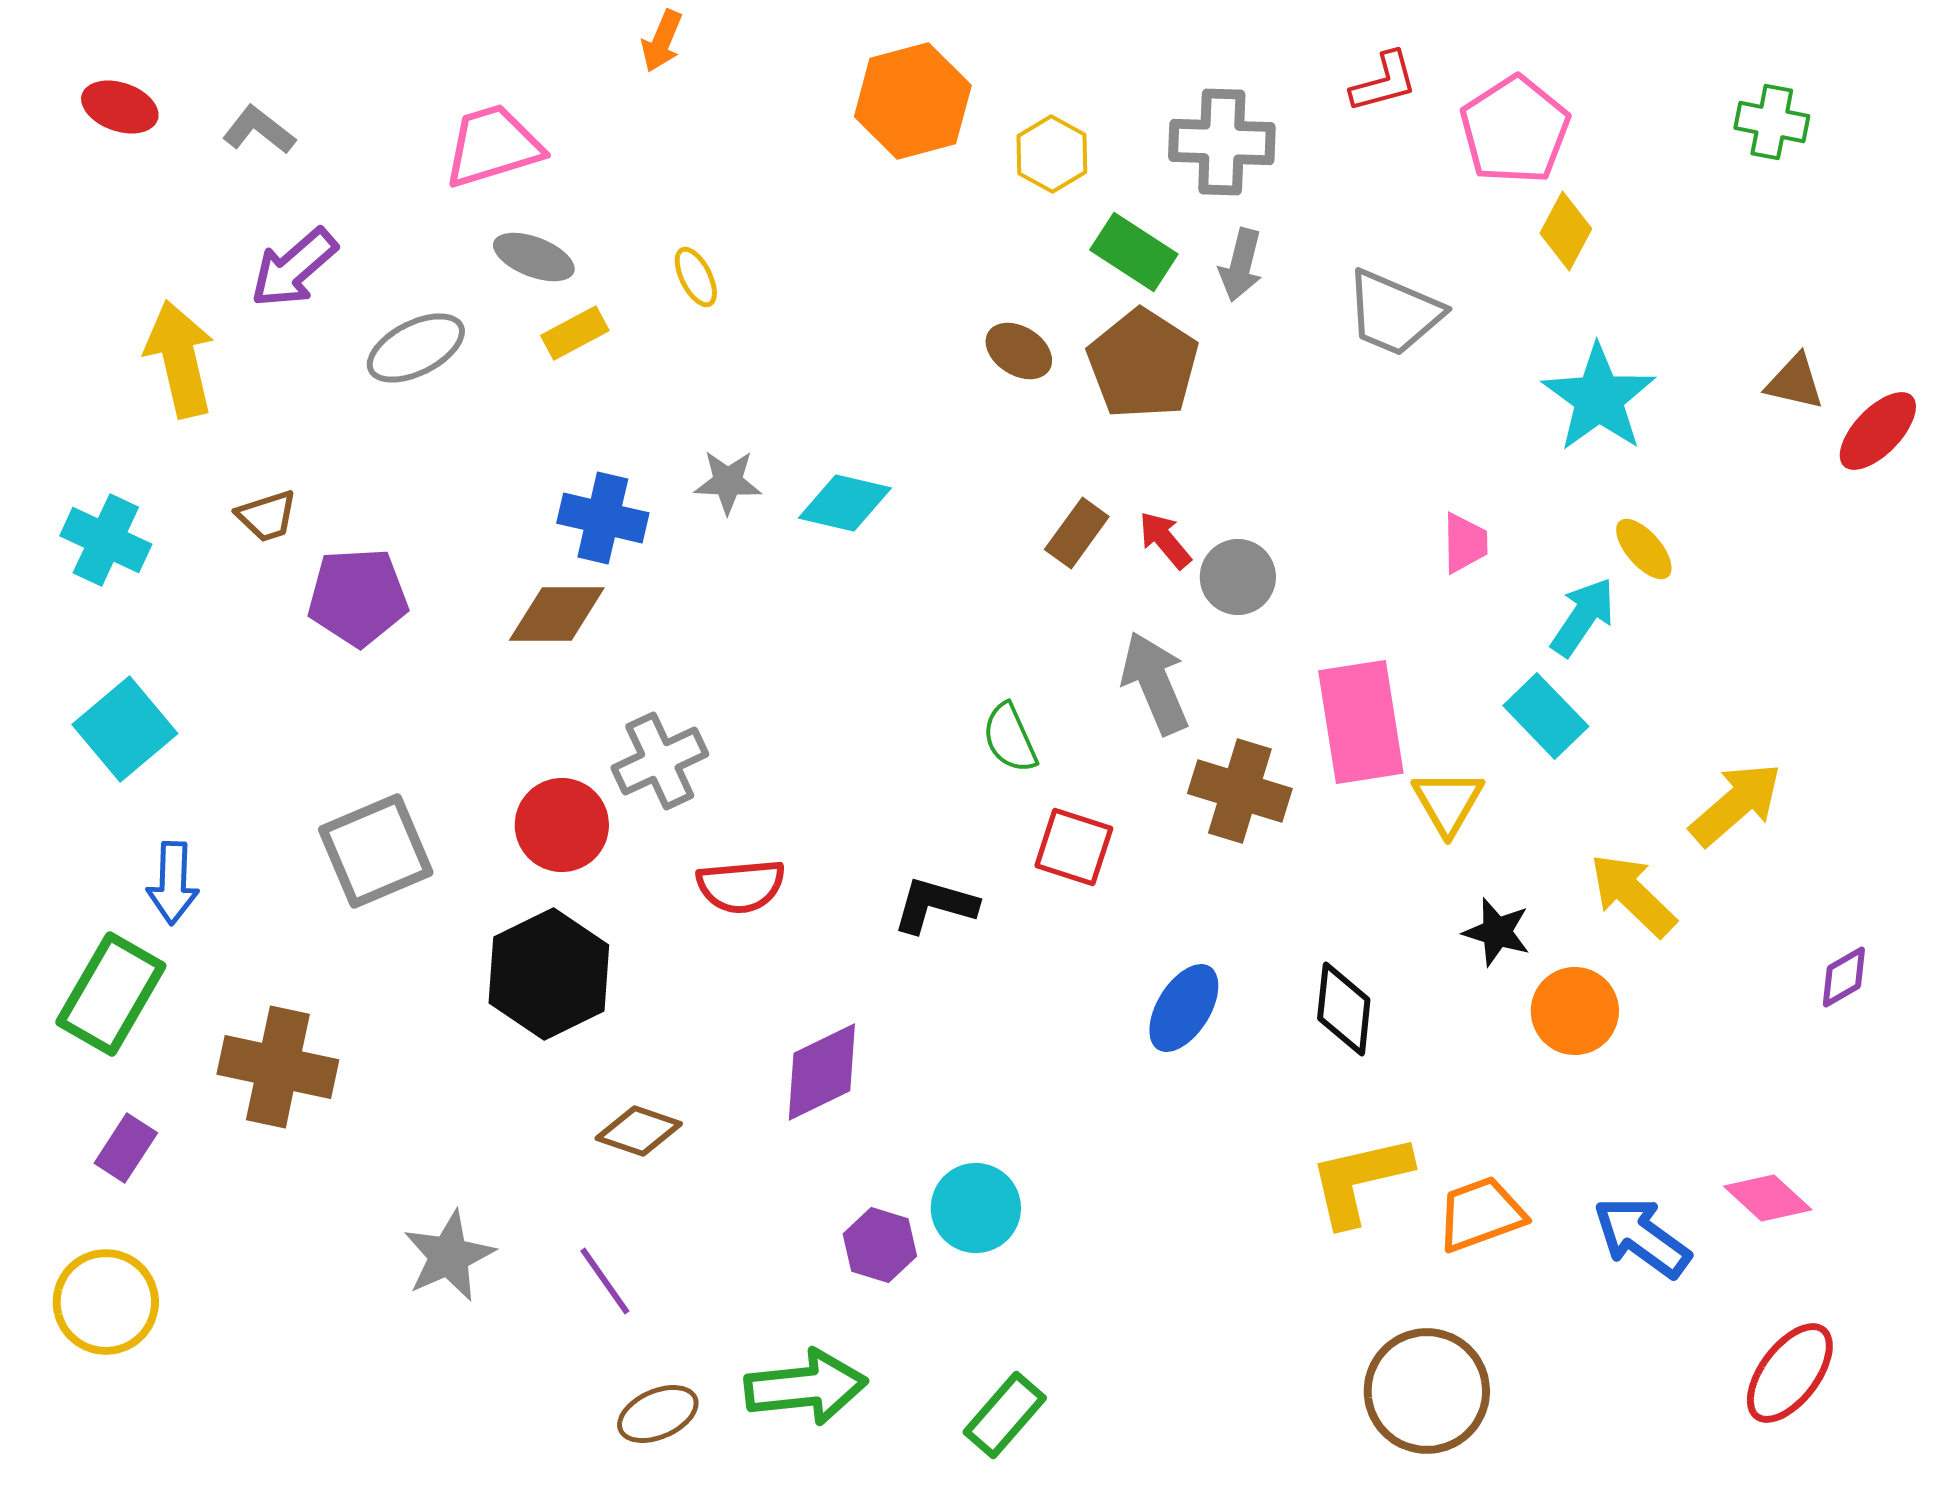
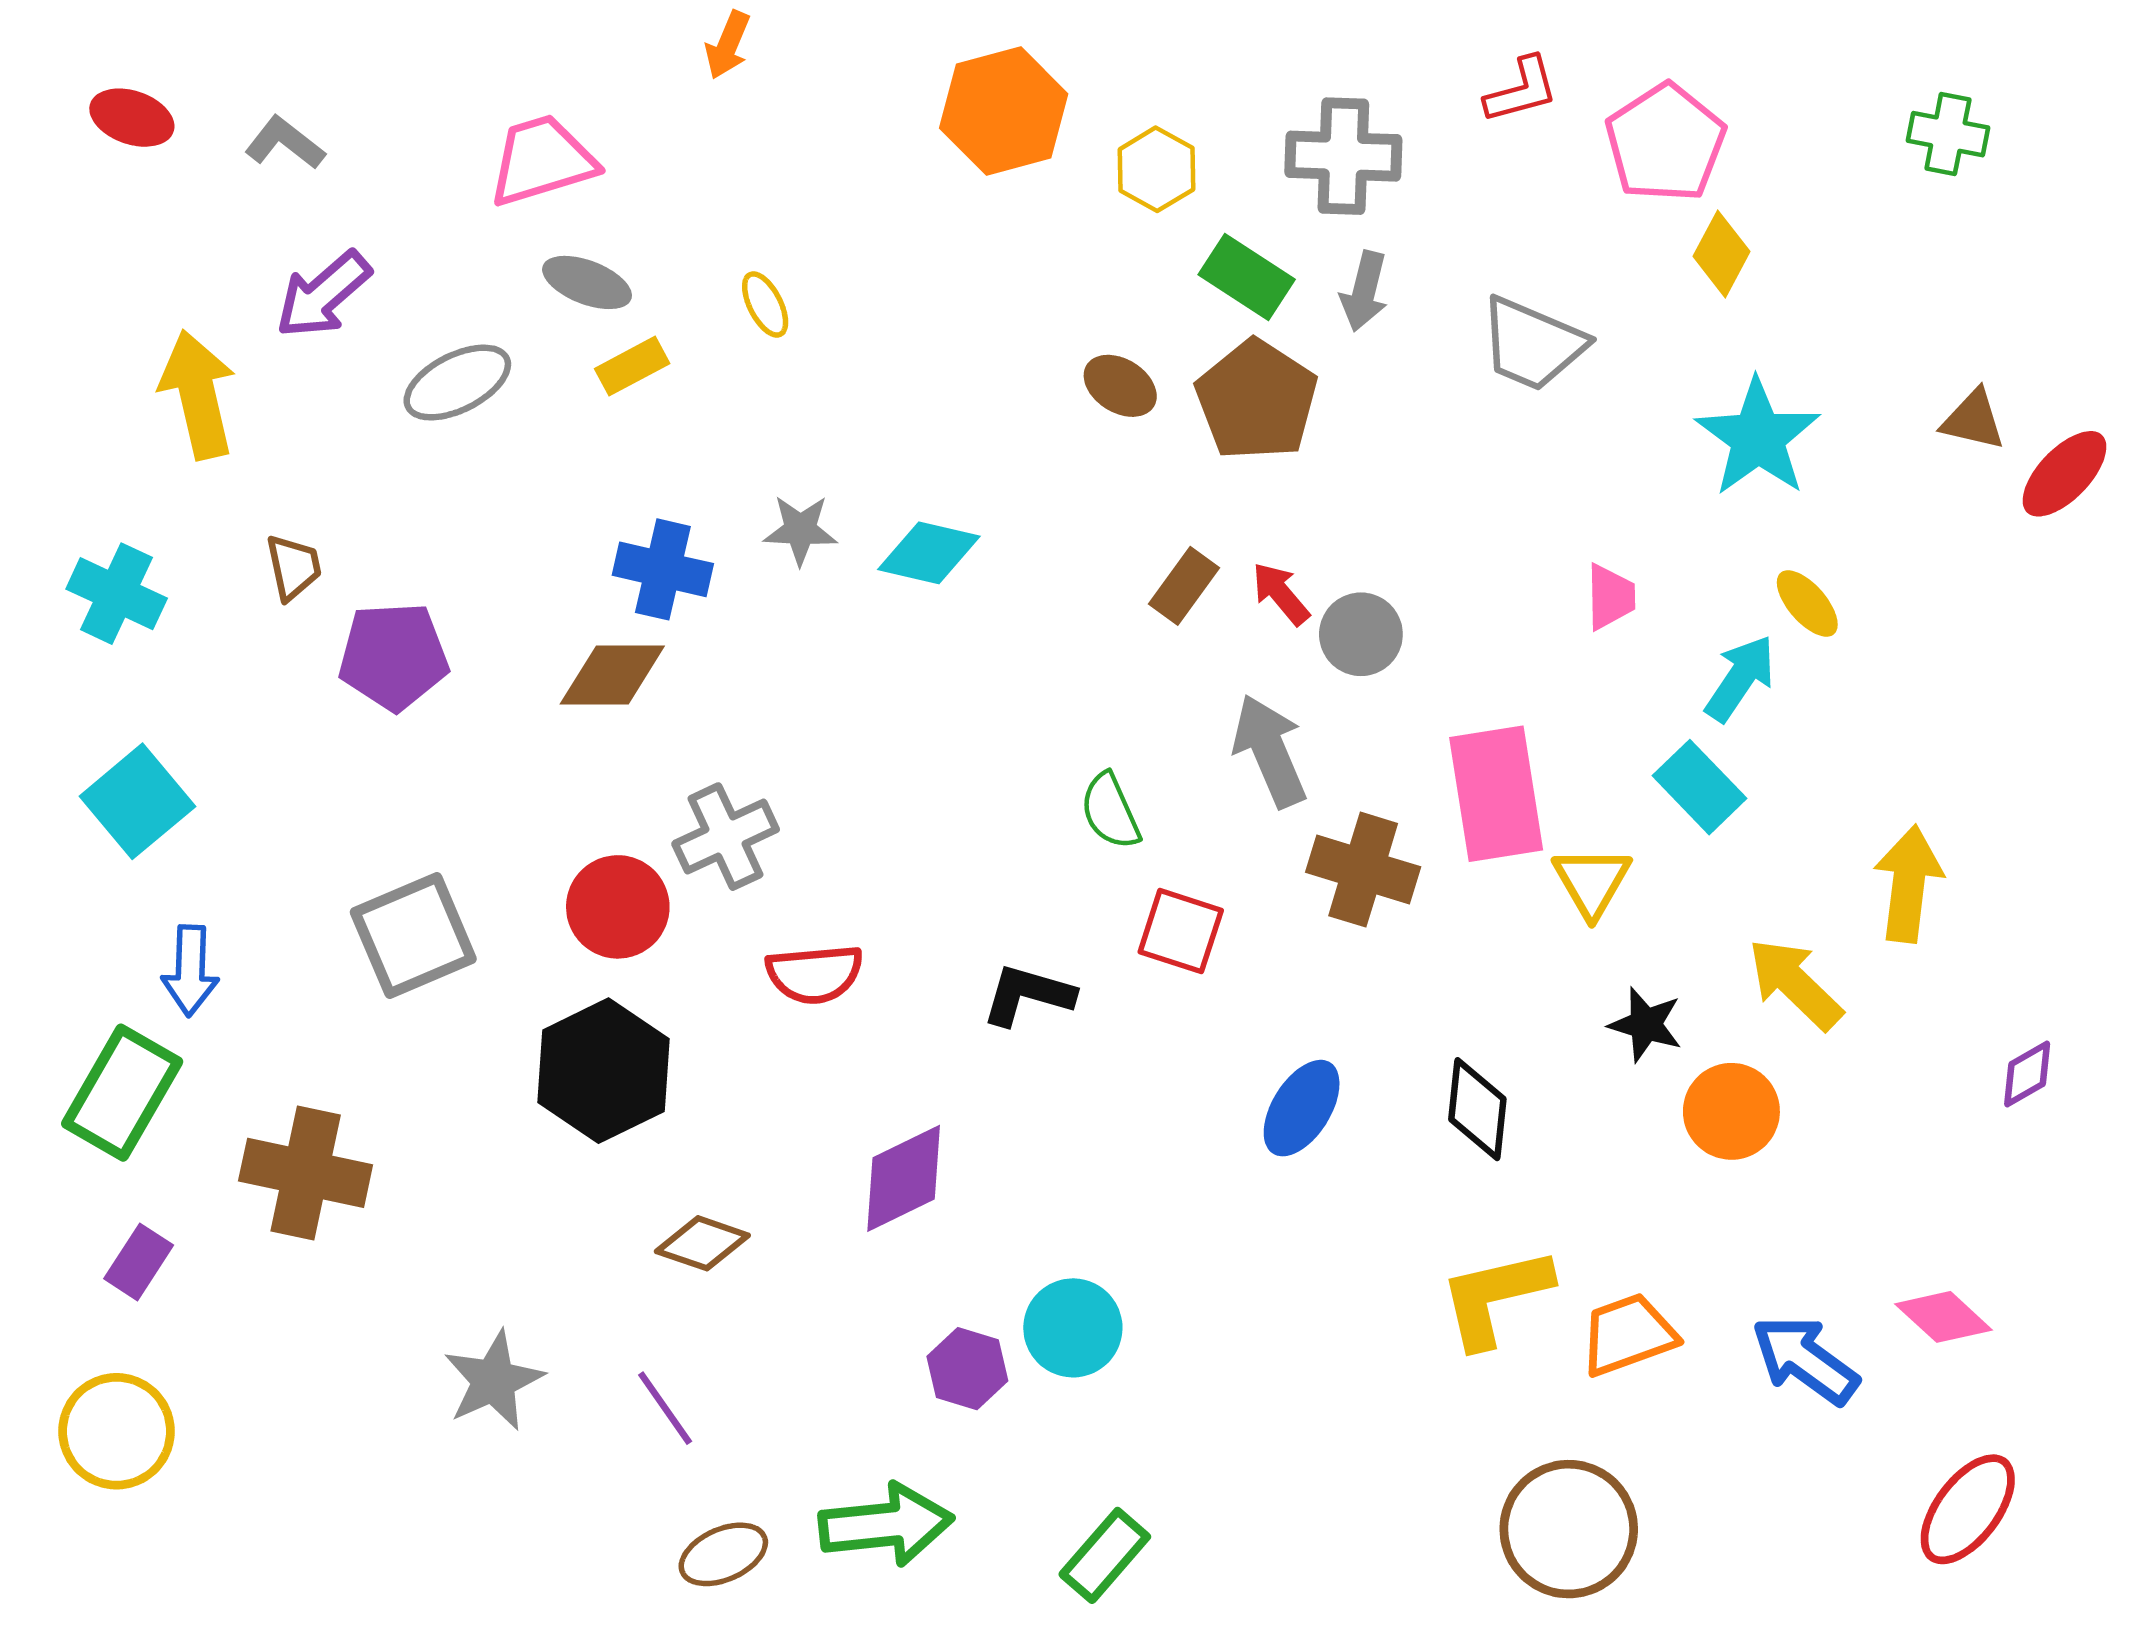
brown trapezoid: (267, 516) -> (294, 567), turned -84
yellow arrow: (1736, 804) -> (1908, 884), turned -42

